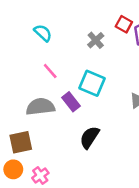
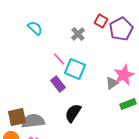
pink line: (50, 71) -> (59, 59), moved
gray semicircle: (40, 107) -> (33, 121), moved

